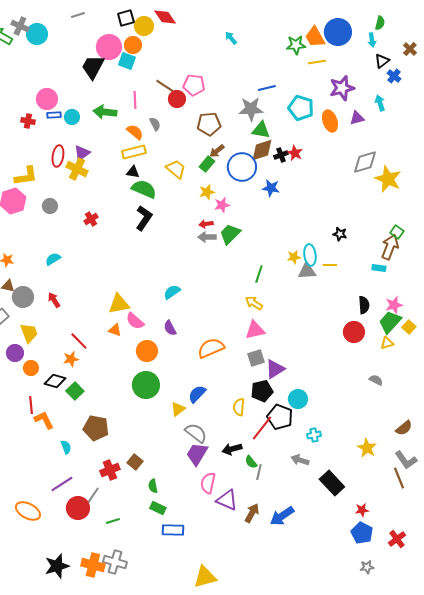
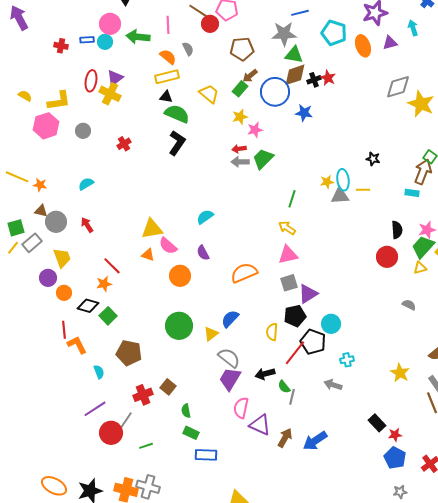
pink circle: (47, 99) -> (110, 24), moved
green circle: (146, 385) -> (179, 326), moved
black rectangle: (332, 483) -> (377, 423), moved, size x0.7
orange ellipse: (28, 511) -> (54, 486), moved

